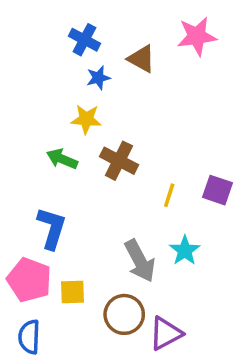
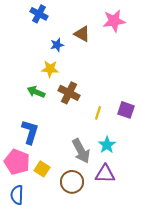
blue cross: (84, 40) -> (39, 14), moved
yellow square: (72, 292) -> (42, 169), turned 35
purple triangle: (166, 333) -> (105, 174), moved, turned 30

